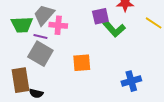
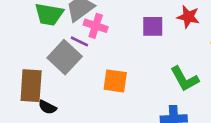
green L-shape: (114, 29) -> (185, 79), moved
purple line: (40, 36) -> (79, 41), moved

